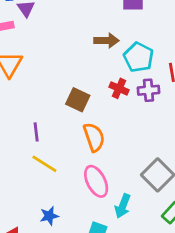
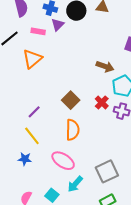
purple line: (36, 132) -> (34, 112), turned 32
pink ellipse: (96, 181) -> (63, 161), turned -50
blue star: (49, 216) -> (25, 159), moved

